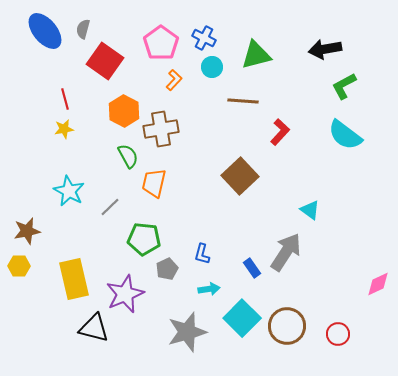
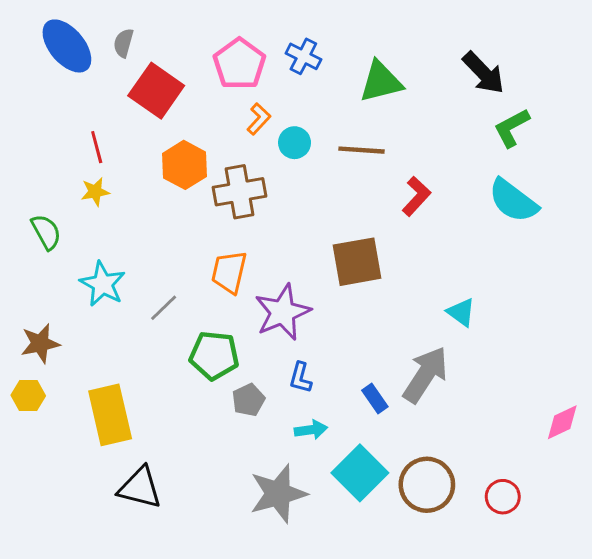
black arrow: (325, 49) -> (483, 73), turned -124
cyan circle: (212, 67) -> (295, 143), moved
green semicircle: (128, 156) -> (46, 232), moved
brown square: (240, 176) -> (357, 262), turned 33
purple star: (125, 294) -> (283, 312), moved

